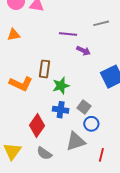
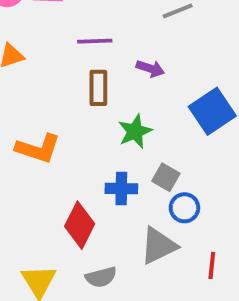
purple line: (68, 34) -> (95, 41), moved
brown rectangle: (44, 69) -> (98, 88), moved
green star: (61, 86) -> (135, 131), moved
gray semicircle: (44, 153) -> (101, 277), turned -42

